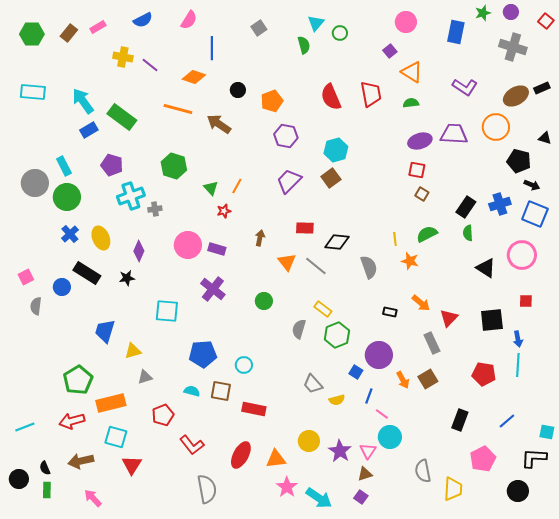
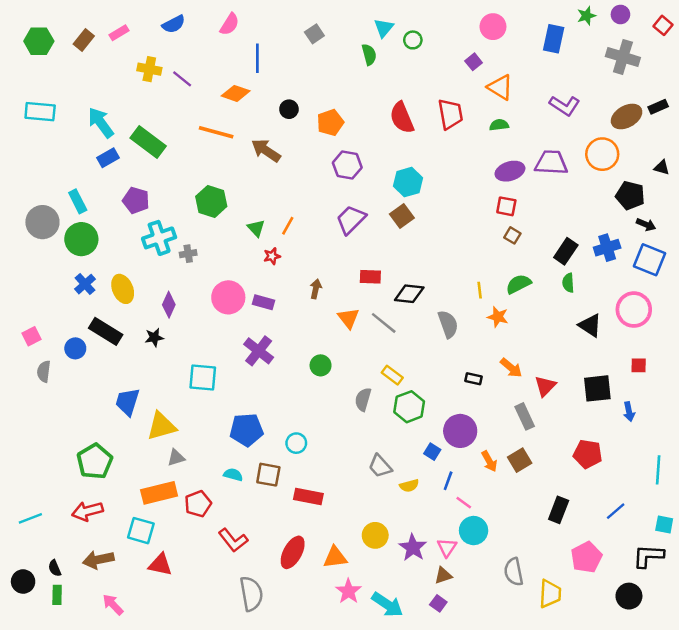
yellow triangle: (133, 351) -> (161, 426), size x1.5
cyan line: (518, 365) -> (658, 470), moved
orange rectangle: (111, 403) -> (159, 493), moved
red triangle: (132, 465) -> (160, 565), turned -50

